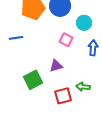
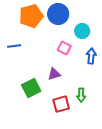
green arrow: (83, 87) -> (81, 95), turned -96

